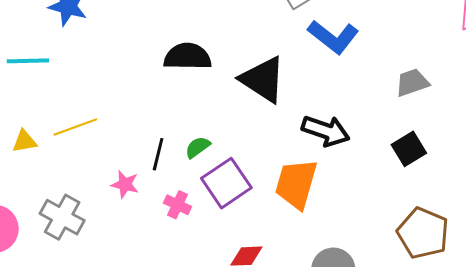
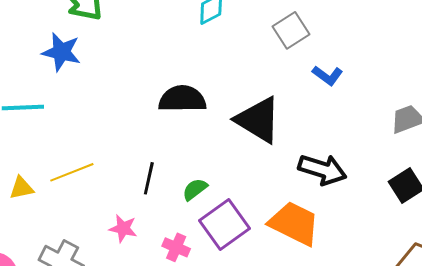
blue L-shape: (333, 37) -> (328, 75), size x0.6
black line: (158, 154) -> (149, 178), moved
orange trapezoid: (296, 184) -> (294, 223), turned 102

